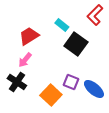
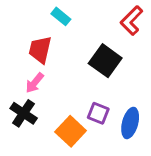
cyan rectangle: (62, 25) -> (61, 16), moved
red trapezoid: (29, 36) -> (40, 50), turned -45
blue ellipse: (94, 89) -> (130, 123), turned 65

